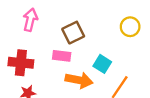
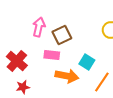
pink arrow: (30, 20) -> (39, 27), moved
red cross: (21, 63) -> (17, 61), turned 35

